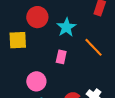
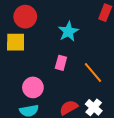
red circle: (37, 17) -> (25, 17), moved
orange line: (93, 47) -> (93, 73), moved

